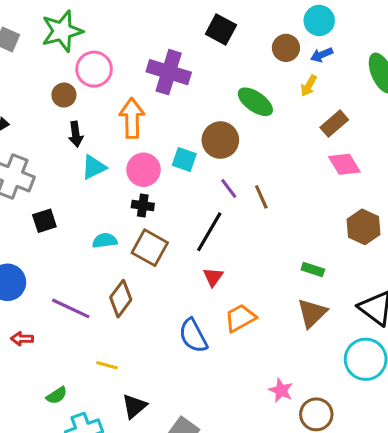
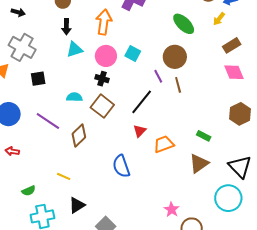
brown circle: (220, 140) -> (175, 57), moved
purple line: (71, 308) -> (48, 121), moved
orange trapezoid: (240, 318) -> (164, 144), moved

